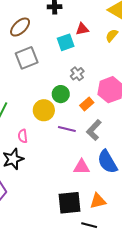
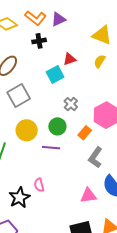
yellow circle: (44, 110) -> (27, 130), moved
purple line: (67, 129) -> (51, 148), moved
pink semicircle: (23, 136) -> (39, 185), moved

